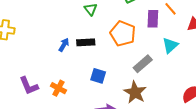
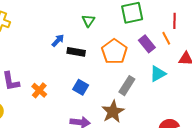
purple rectangle: (153, 19) -> (147, 44), turned -54
blue arrow: (64, 45) -> (58, 41), moved
gray rectangle: (143, 64) -> (127, 86), turned -30

